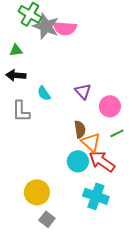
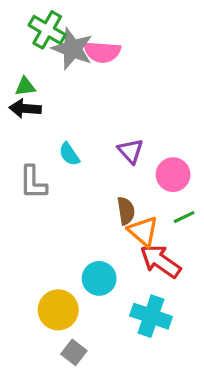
black arrow: (16, 75) -> (25, 109), moved
cyan circle: (78, 161) -> (99, 278), moved

